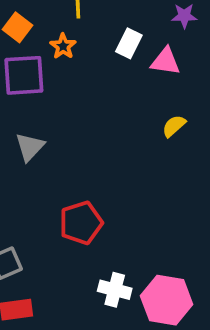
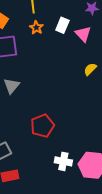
orange star: (63, 46) -> (36, 28), moved
pink triangle: (165, 61) -> (83, 34), turned 42

